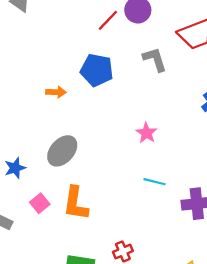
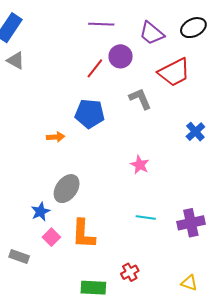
blue star: (15, 168) -> (40, 212), moved
cyan line: (154, 182) -> (146, 218), moved

